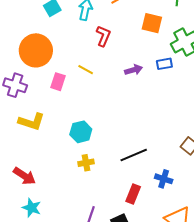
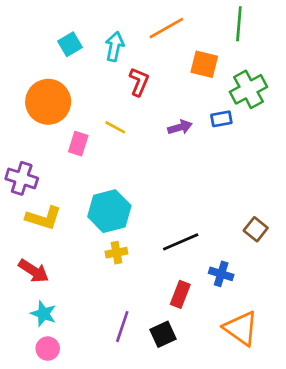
purple cross: (15, 85) -> (22, 178), moved
yellow L-shape: (31, 122) -> (44, 218), moved
cyan hexagon: (81, 132) -> (109, 211), size x1.4

